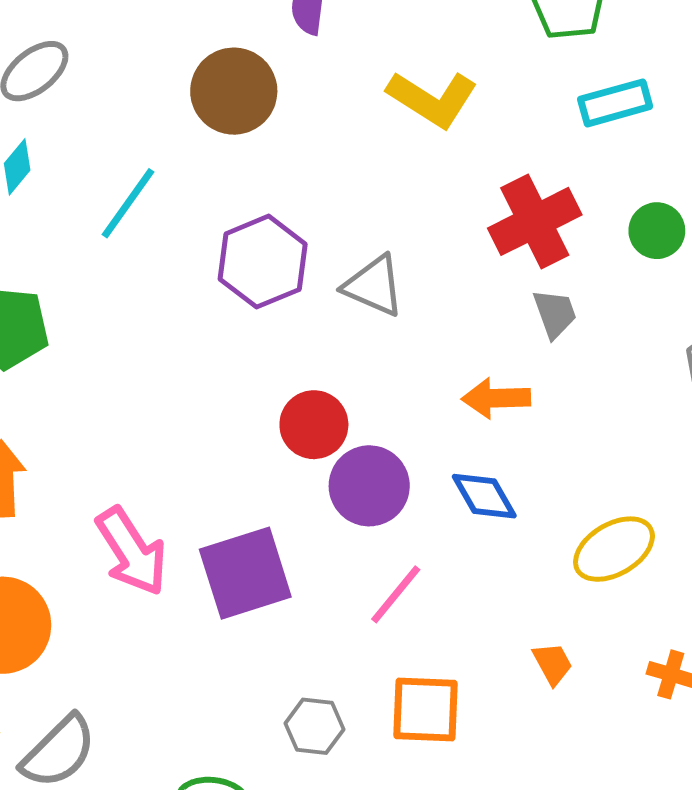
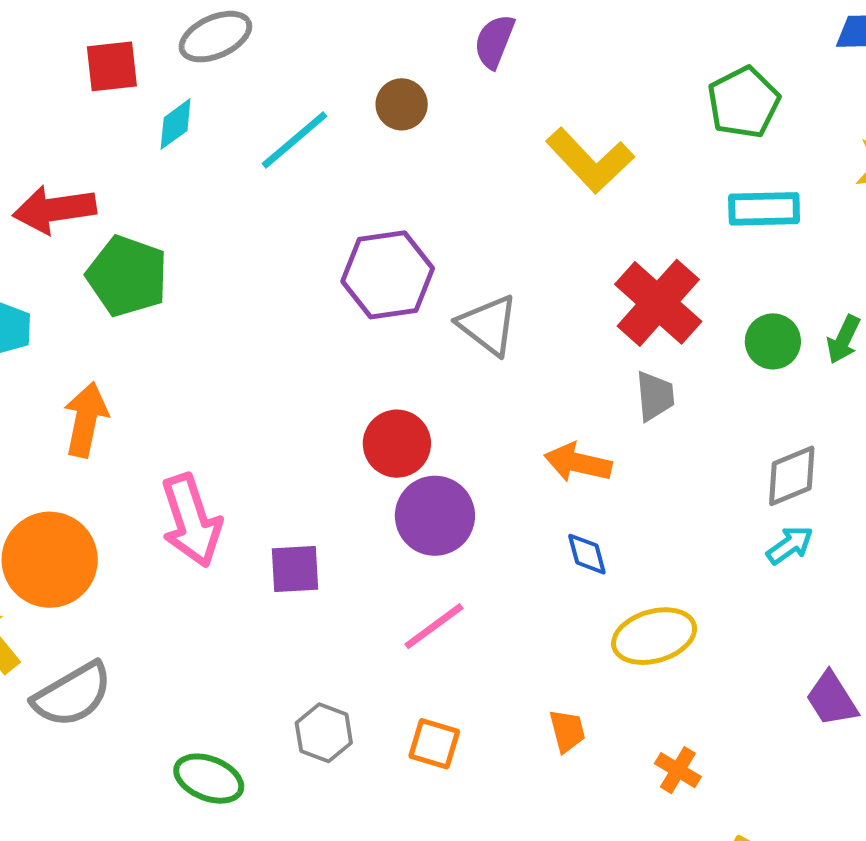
brown circle: (234, 91) -> (402, 104), size x0.6
cyan line: (128, 203) -> (295, 140), moved
red cross: (535, 221) -> (658, 303), turned -36
blue diamond: (484, 496) -> (587, 554), moved, size x0.7
purple square: (245, 573) -> (295, 569), size x0.6
orange square: (425, 710) -> (434, 744), size x0.7

